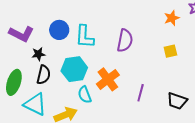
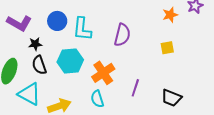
black semicircle: (44, 75) -> (39, 65), turned 144
cyan semicircle: (85, 95) -> (97, 99), moved

